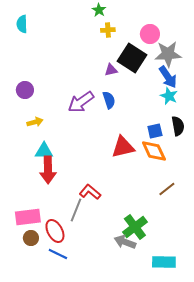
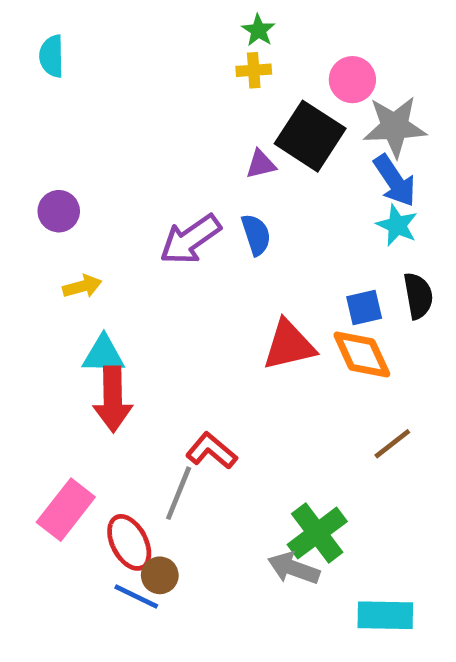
green star: (99, 10) -> (258, 30), moved
pink rectangle: (28, 217) -> (66, 510), turned -45
brown circle: (31, 238) -> (160, 575), moved

